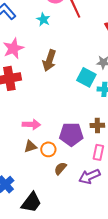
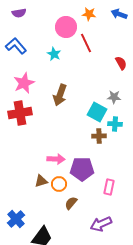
pink arrow: (31, 124) -> (56, 159), moved
brown cross: (97, 125) -> (99, 136), moved
purple arrow: (89, 176) -> (101, 224), moved

